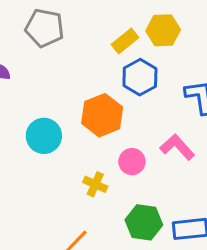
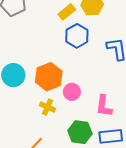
orange hexagon: (102, 115) -> (49, 77), moved
pink L-shape: (177, 147) -> (104, 106), moved, turned -130

